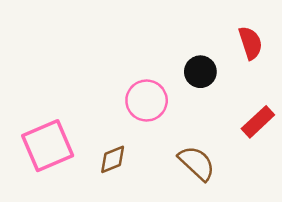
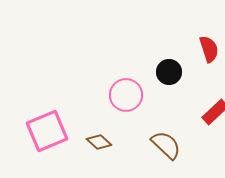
brown diamond: (113, 159) -> (99, 142), turned 65

